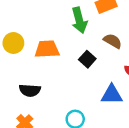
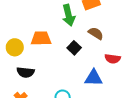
yellow circle: (13, 43) -> (15, 47), moved

